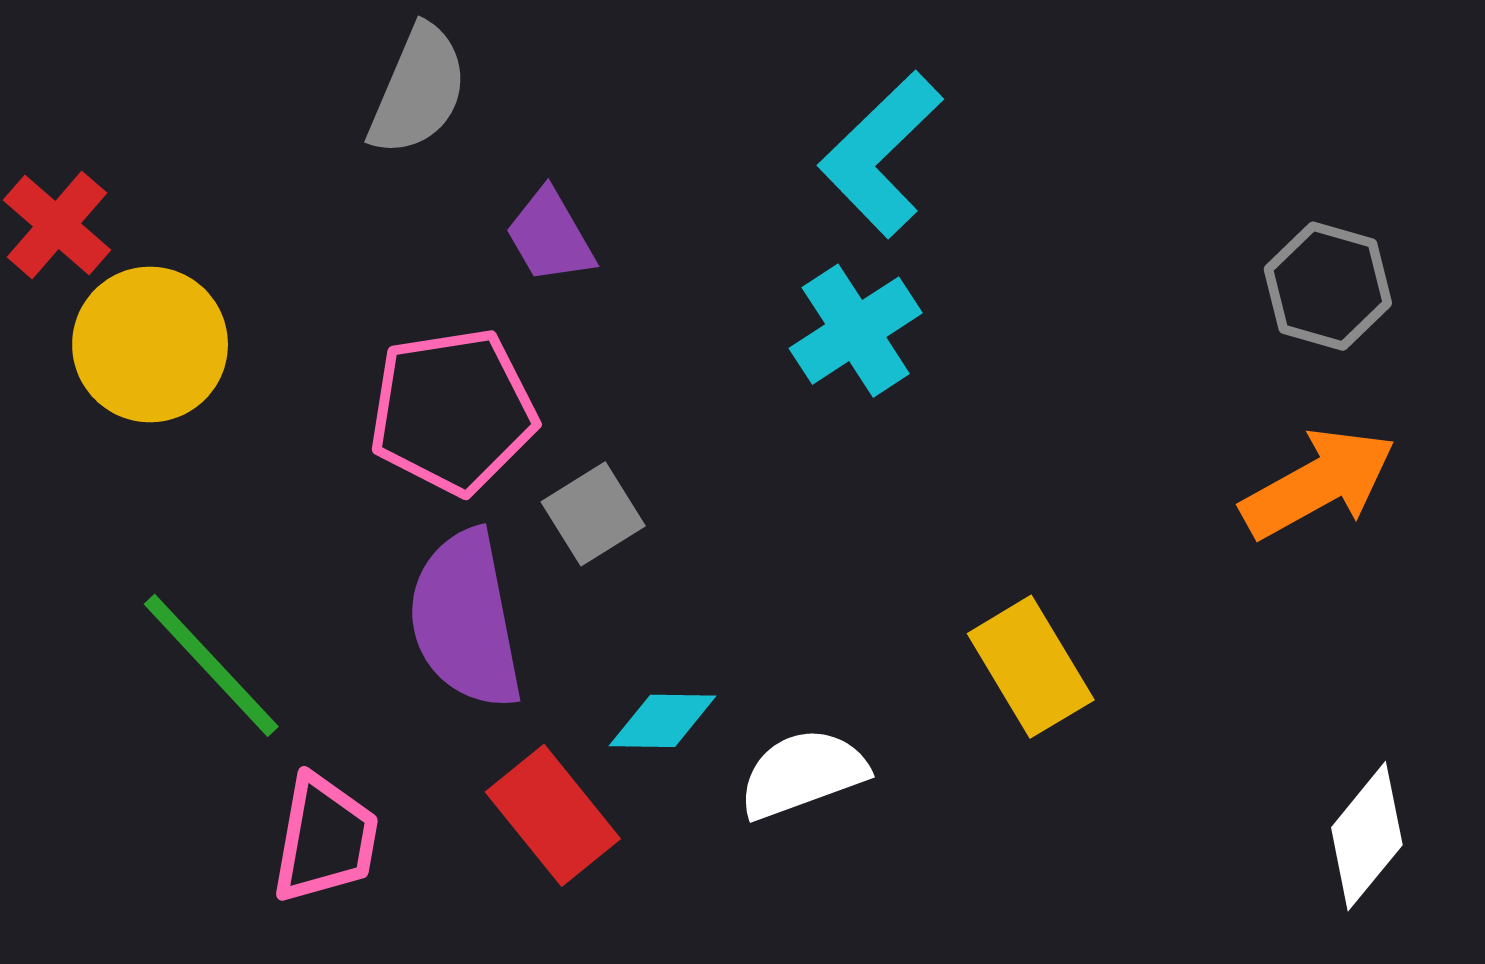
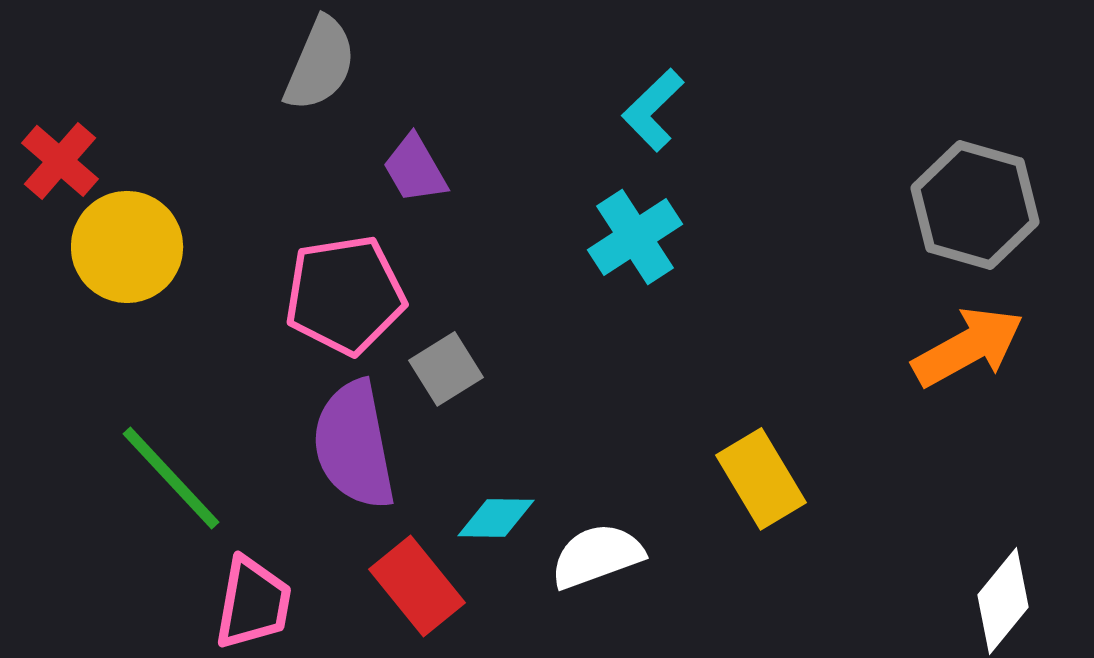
cyan L-shape: (881, 154) -> (653, 110), size x0.7
gray hexagon: (1328, 286) -> (975, 205), size x1.4

